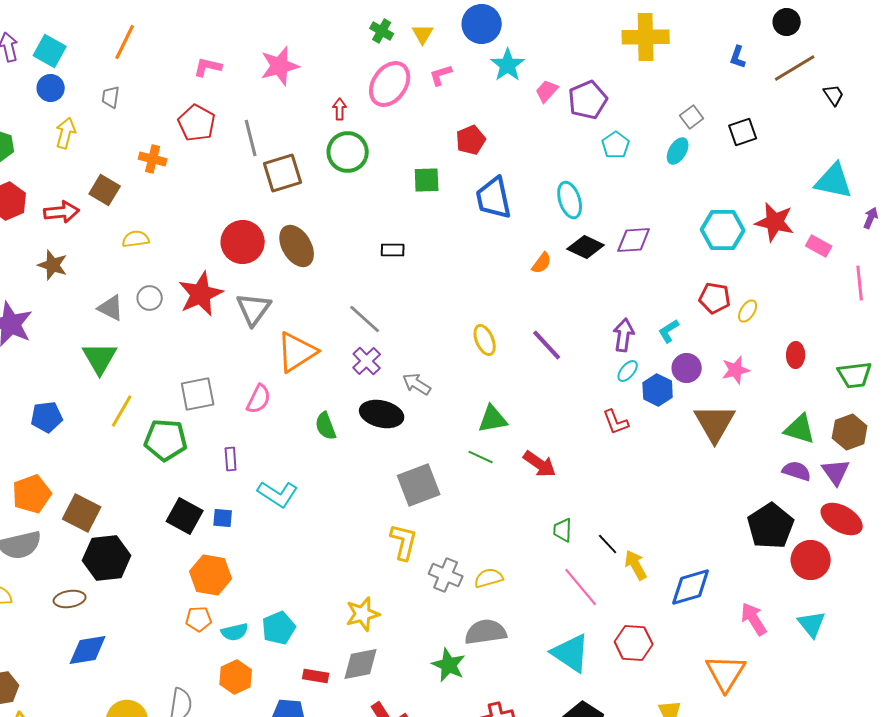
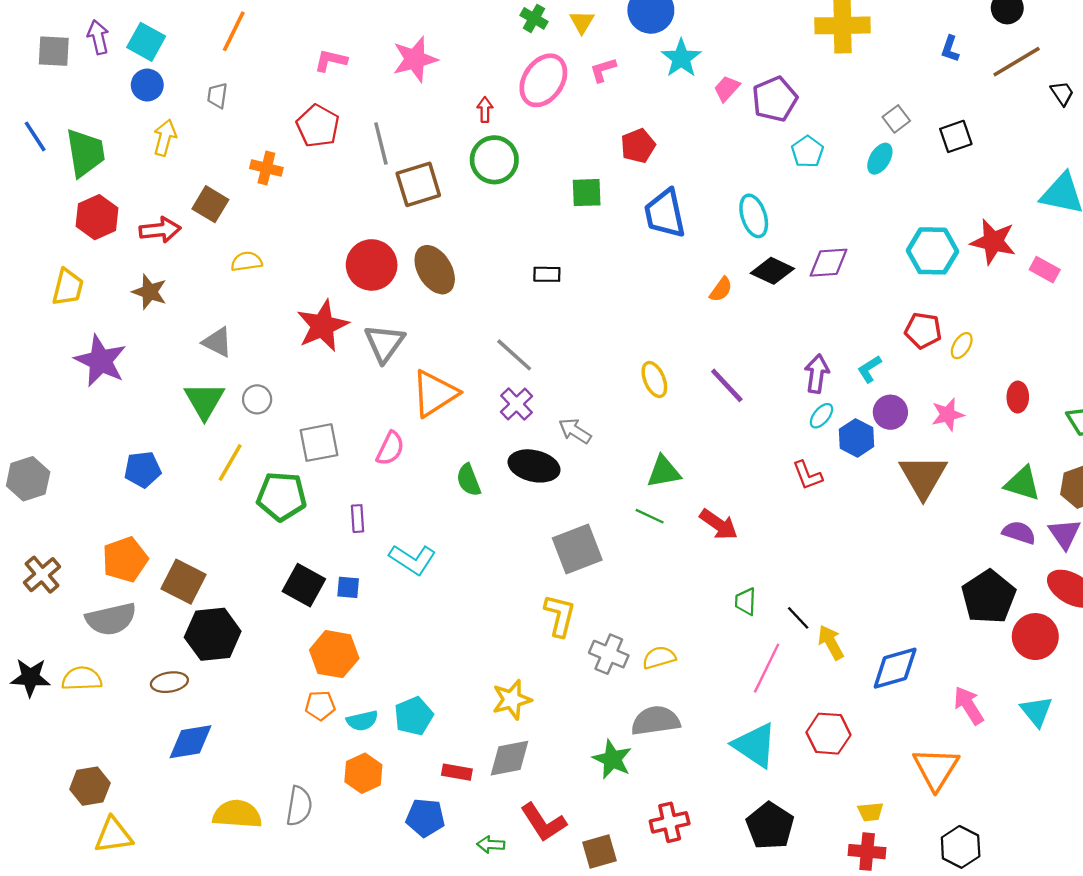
gray circle: (150, 298) -> (257, 399), moved
pink line: (581, 587) -> (767, 668), turned 66

